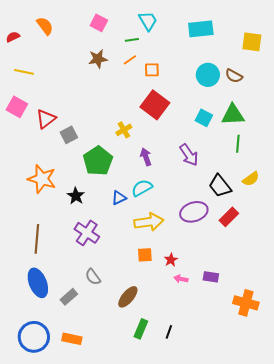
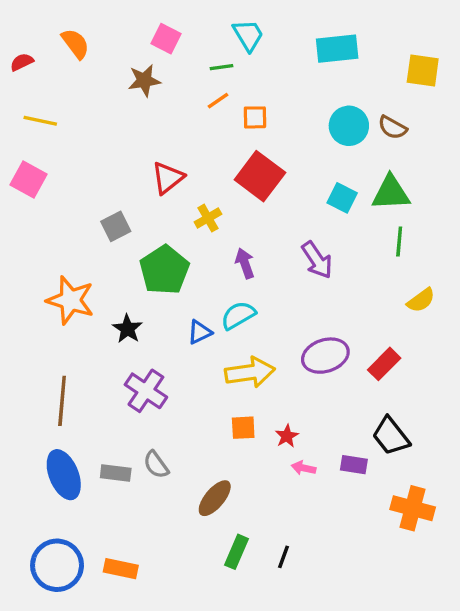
brown star: (98, 59) -> (144, 81), moved
red triangle: (46, 119) -> (168, 178), moved
black trapezoid: (220, 186) -> (391, 436), moved
gray rectangle: (69, 297) -> (116, 473), moved, turned 48

